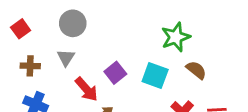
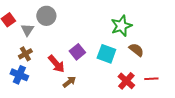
gray triangle: (66, 58) -> (27, 30), moved
brown cross: (30, 66) -> (25, 54), moved, turned -32

